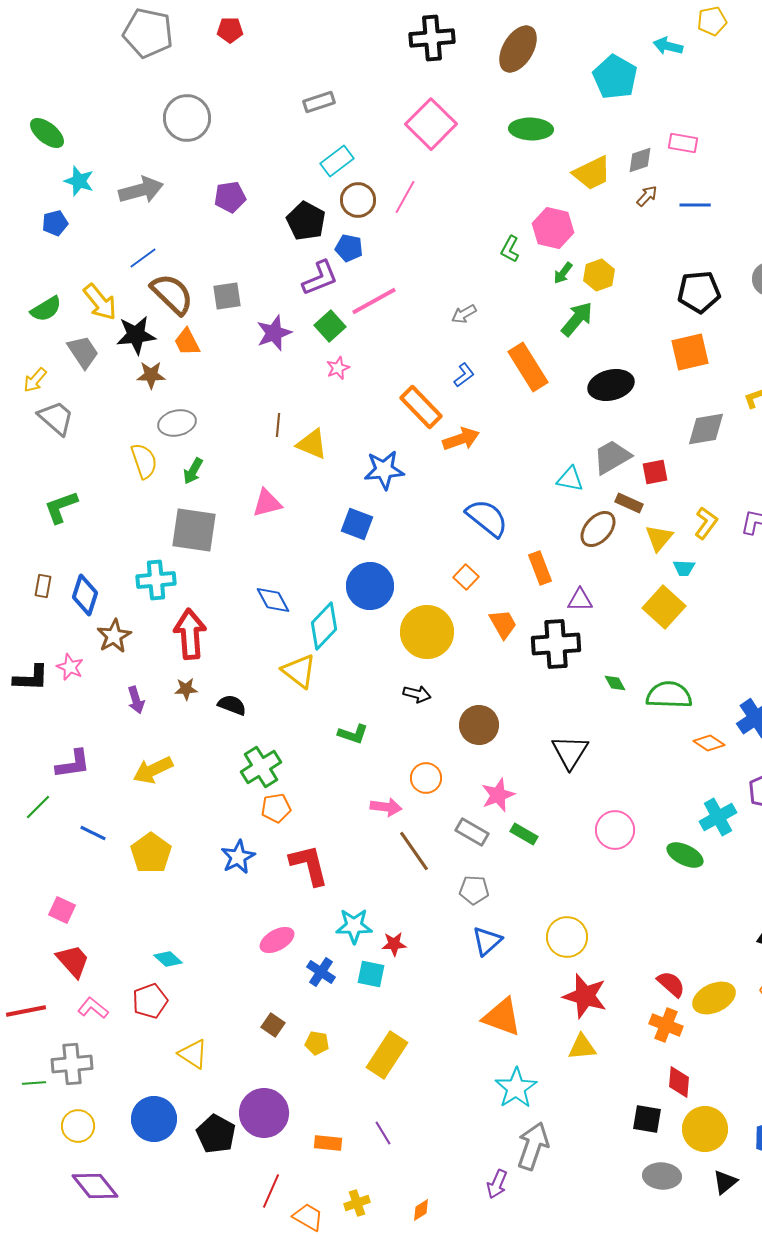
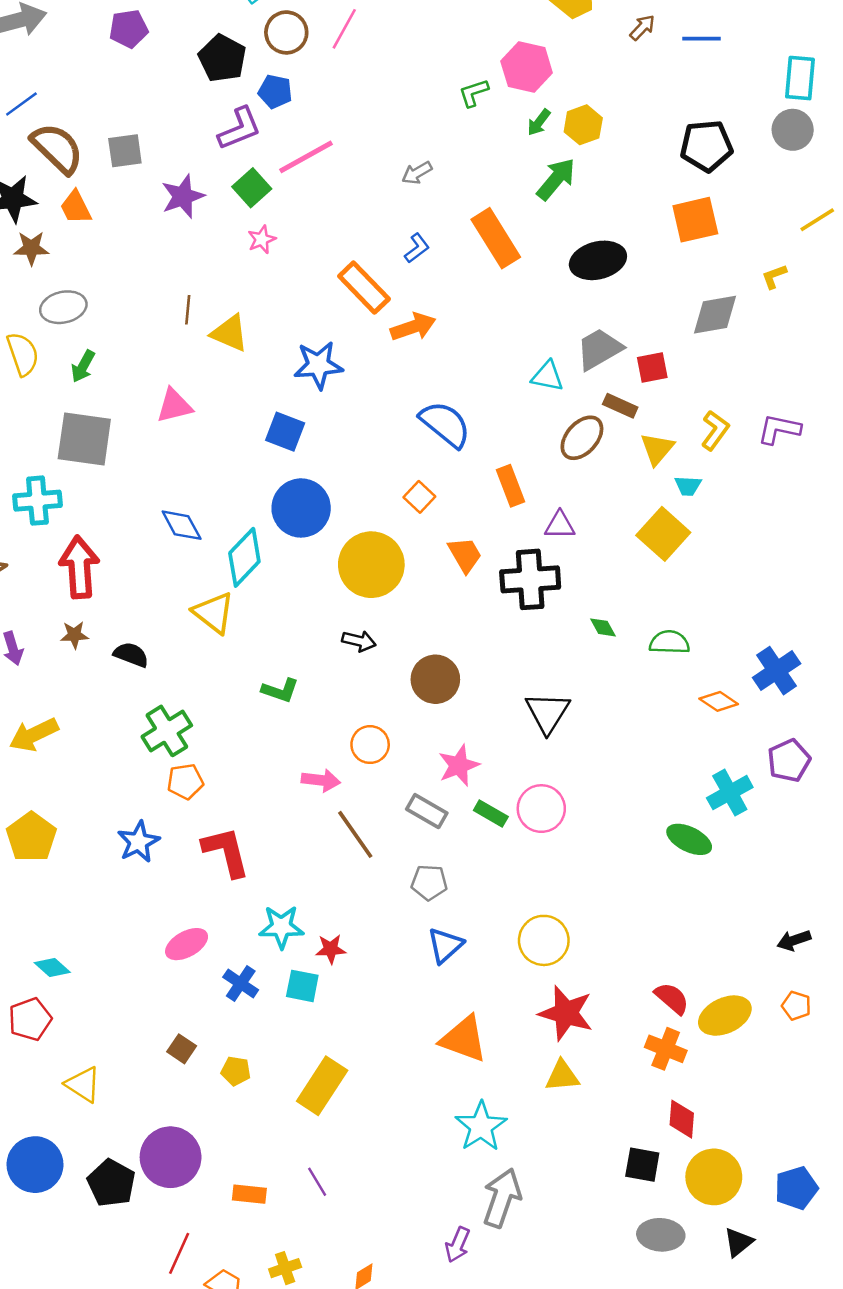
green L-shape: (510, 249) -> (474, 93), turned 44
green semicircle: (669, 695) -> (669, 642), size x0.7
pink circle: (615, 830) -> (541, 809), moved

